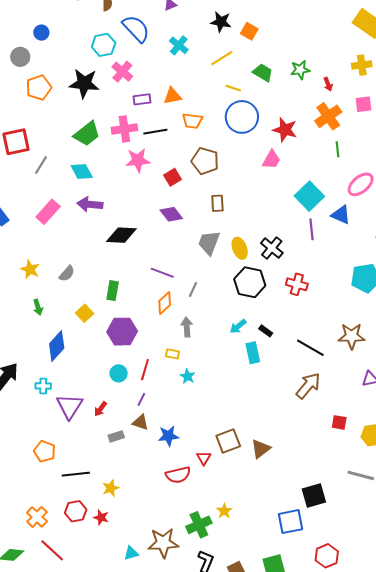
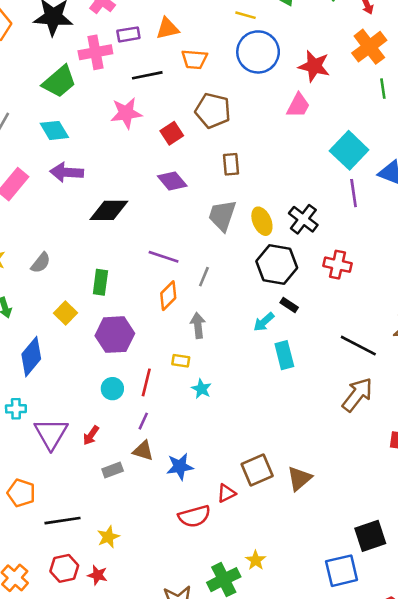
pink cross: (124, 129) -> (95, 52), moved
black rectangle: (266, 331) -> (289, 305), moved
red triangle: (204, 458) -> (226, 493), turned 35

